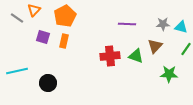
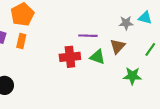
purple line: (127, 24) -> (88, 36), moved
cyan triangle: (181, 27) -> (145, 18), moved

